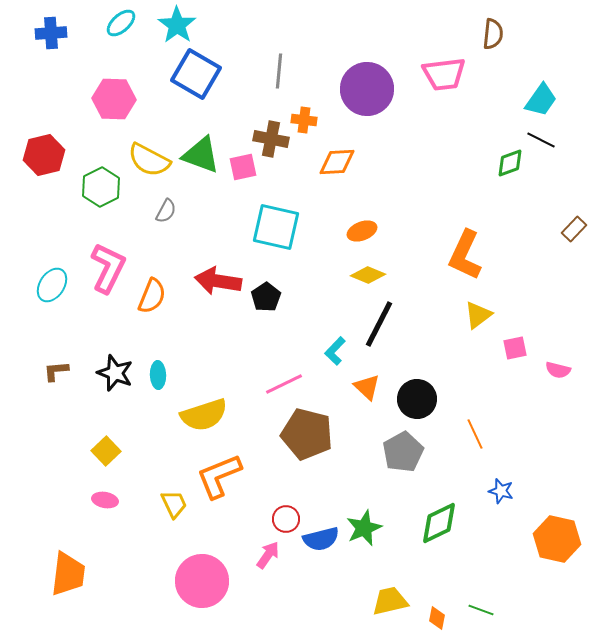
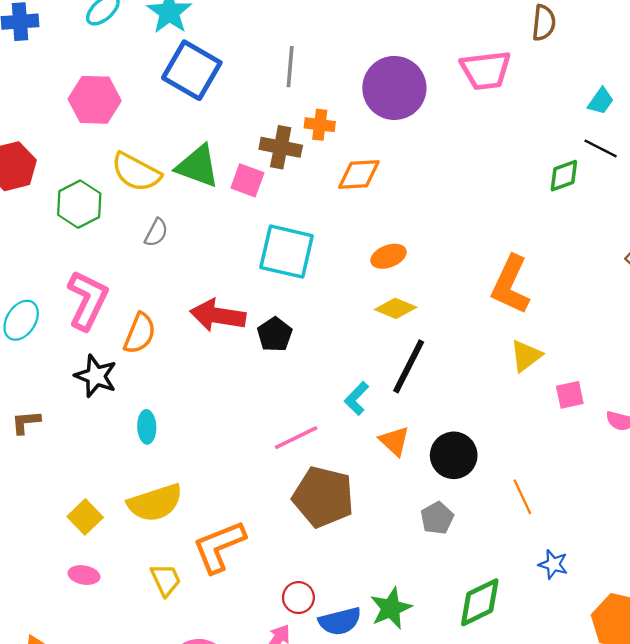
cyan trapezoid: (541, 100) -> (601, 101), size x0.7
pink square: (243, 167) -> (247, 180), turned 32
black star: (115, 373) -> (96, 376), moved
yellow semicircle: (204, 415) -> (155, 503), moved
gray pentagon: (403, 452) -> (437, 518), size x0.7

